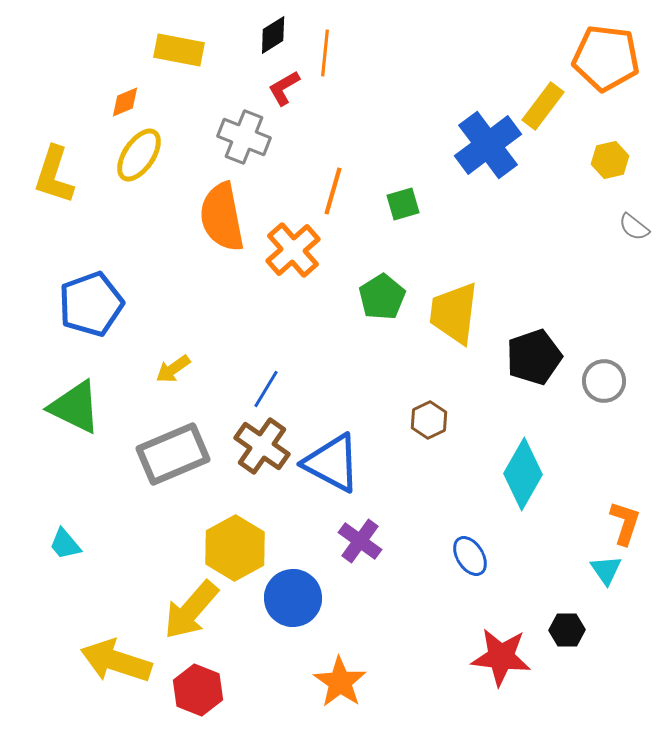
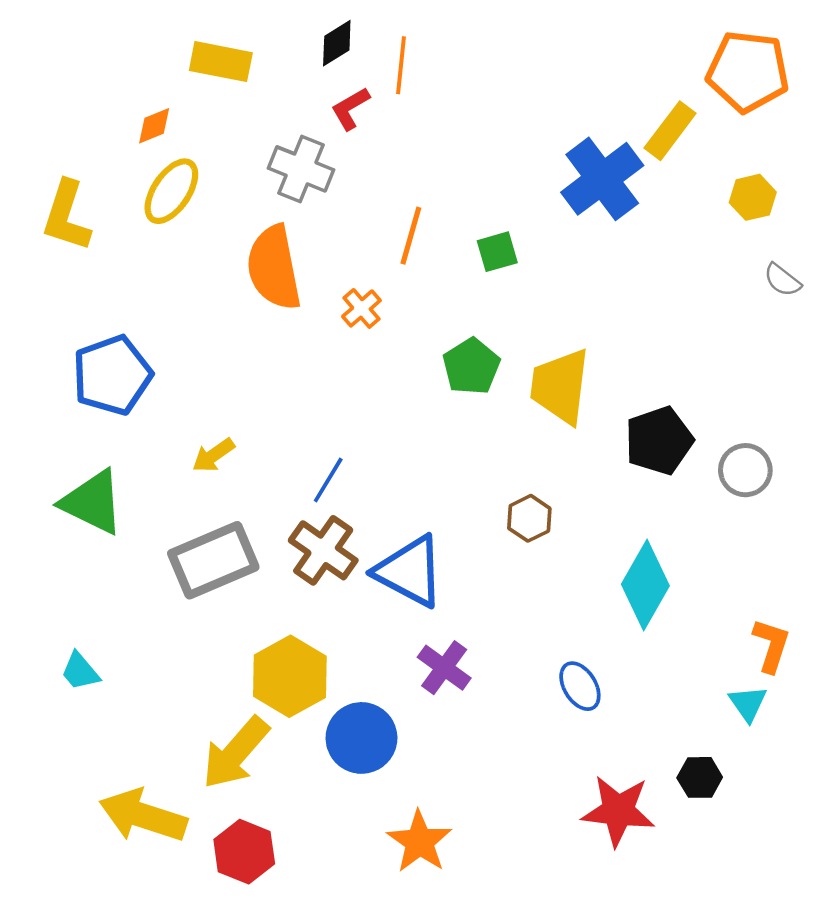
orange cross: (293, 250) -> (361, 308), size x0.6

